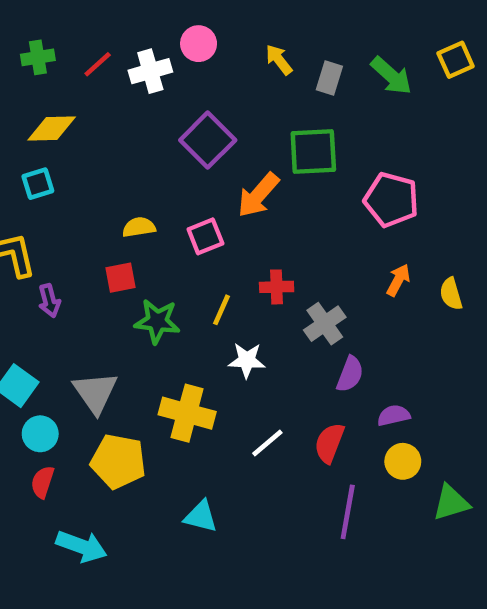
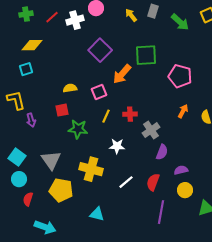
gray rectangle: (329, 78) -> (153, 11), moved
yellow line: (221, 310) -> (106, 116), moved
cyan circle: (40, 434) -> (19, 179), moved

